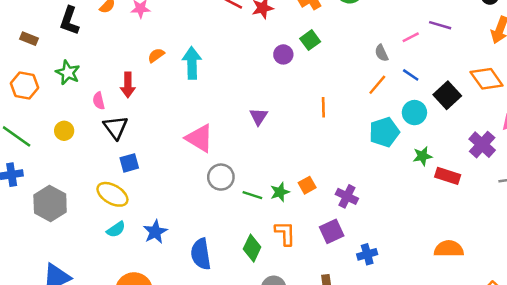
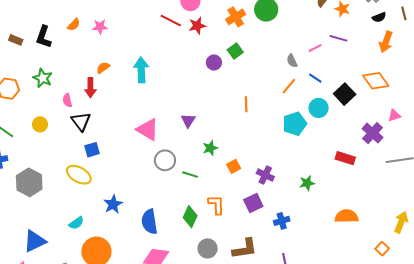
brown rectangle: (29, 39) -> (16, 40), moved
orange semicircle: (156, 55) -> (103, 68), moved
purple triangle: (258, 117) -> (188, 121), moved
green star: (422, 156) -> (307, 183), moved
green star: (280, 192) -> (210, 148), moved
cyan semicircle: (116, 229) -> (76, 223), moved

